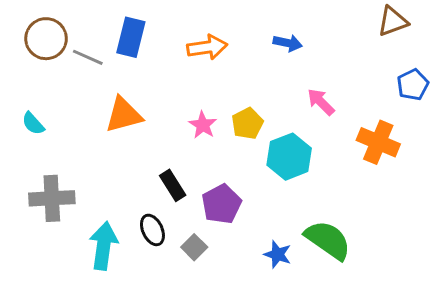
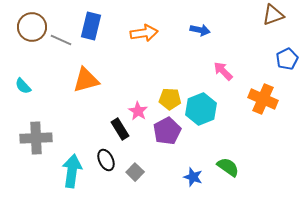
yellow pentagon: (247, 124) -> (170, 99), moved, turned 30
pink star: (203, 125) -> (138, 111), moved
purple pentagon: (222, 204) -> (167, 131), moved
green semicircle: (328, 240) -> (228, 167), size x0.7

